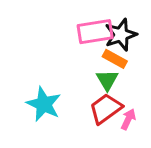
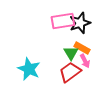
orange rectangle: (115, 59) -> (82, 48), moved
pink arrow: (128, 119) -> (85, 61), moved, turned 128

